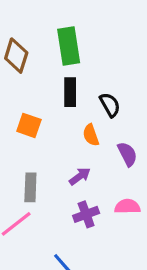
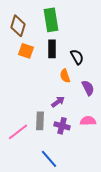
orange square: (29, 125) -> (26, 51), moved
gray rectangle: (30, 187) -> (40, 121), moved
purple cross: (86, 214) -> (62, 126), turned 35

